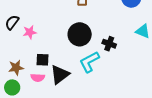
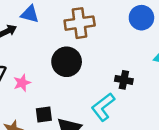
black circle: (80, 34) -> (67, 62), moved

